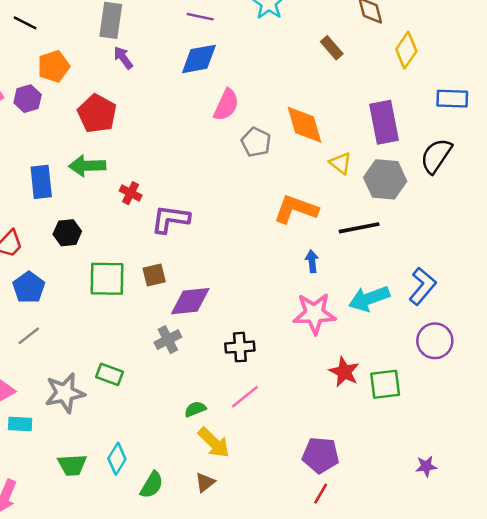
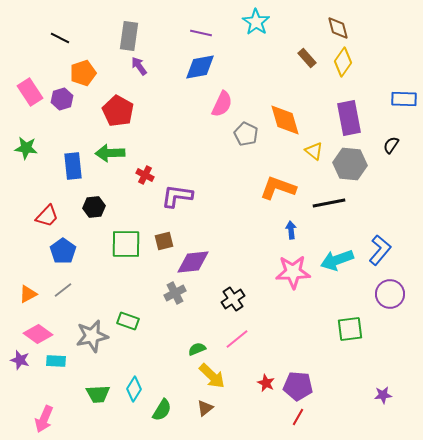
yellow diamond: (406, 50) -> (343, 62), moved
black semicircle: (436, 156) -> (391, 145), size x0.6
black cross: (240, 347) -> (233, 299), turned -30
red star: (344, 372) -> (266, 383), moved, size x0.7

